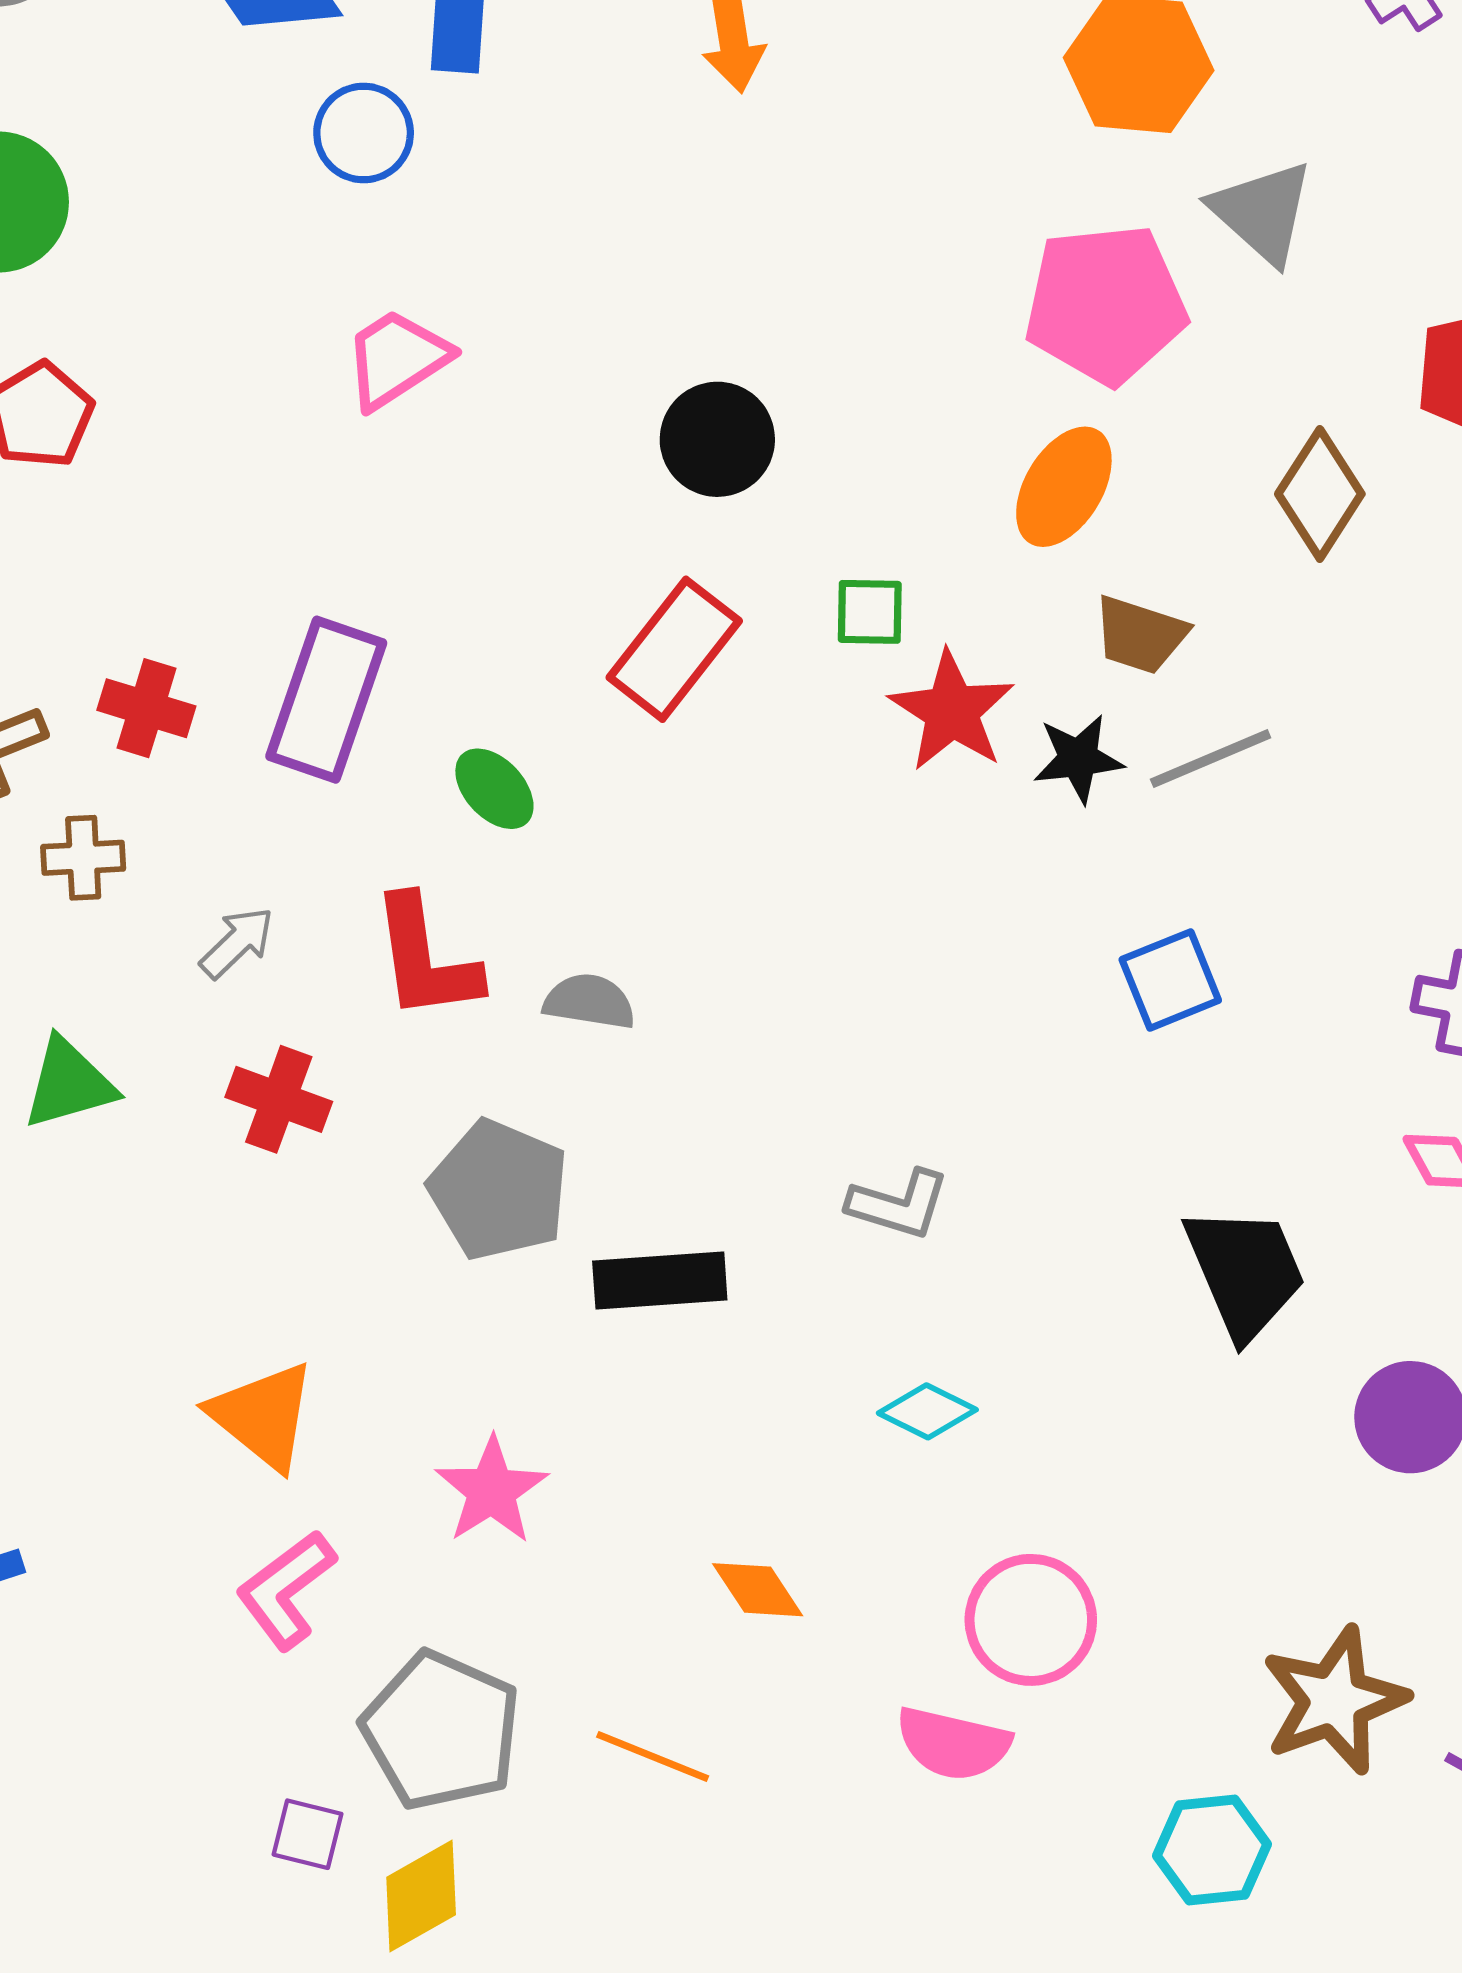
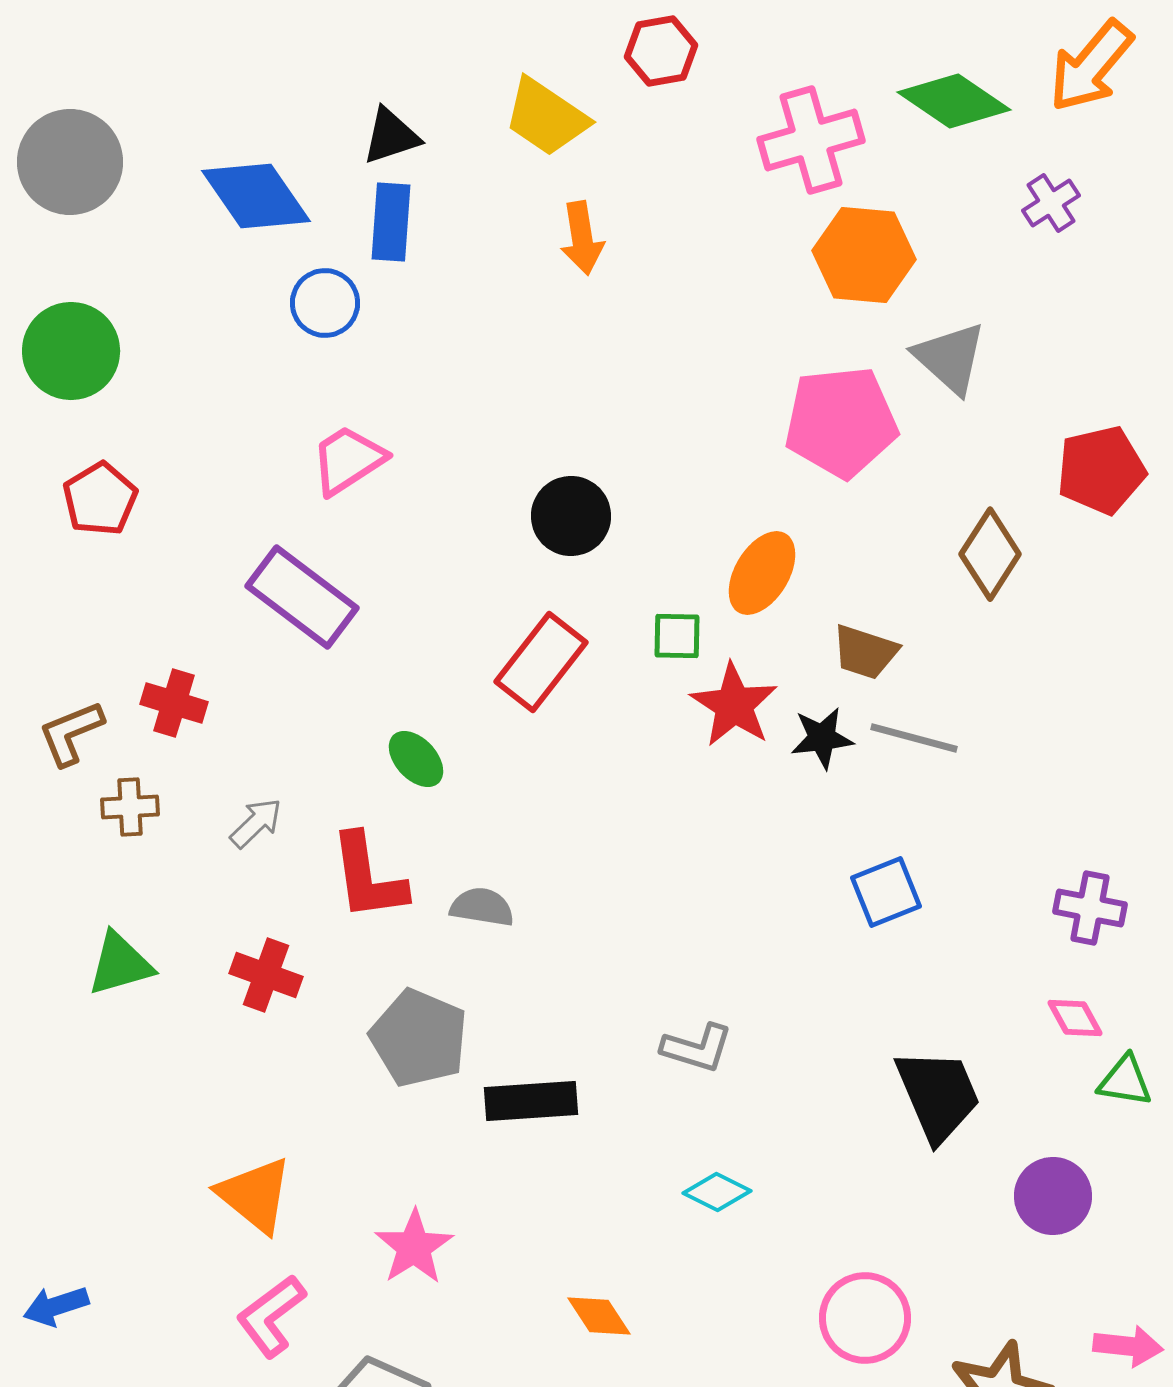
orange ellipse: (1064, 487) -> (762, 573), moved
purple rectangle: (326, 700) -> (302, 597), moved, turned -72
gray line: (1211, 759) -> (914, 738), turned 38
gray arrow: (237, 943) -> (256, 823), moved
pink circle: (1031, 1620) -> (865, 1318), moved

